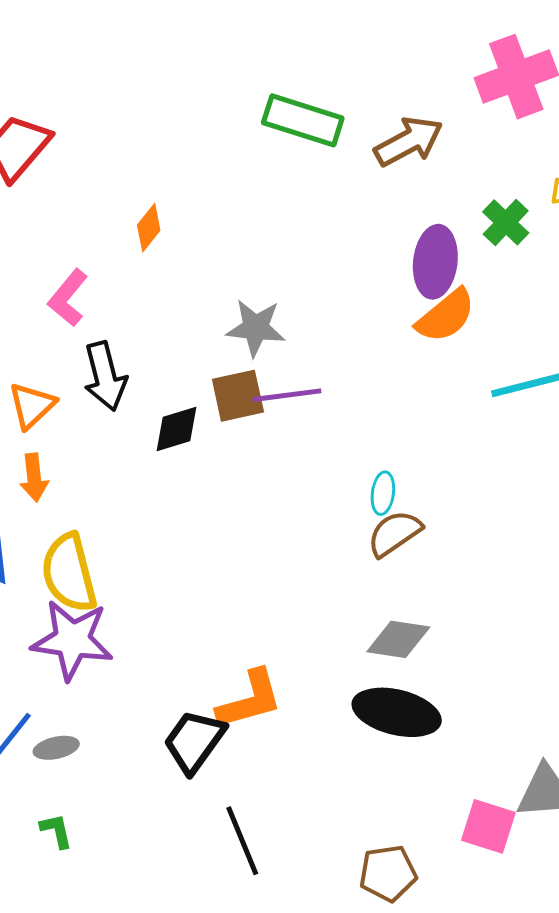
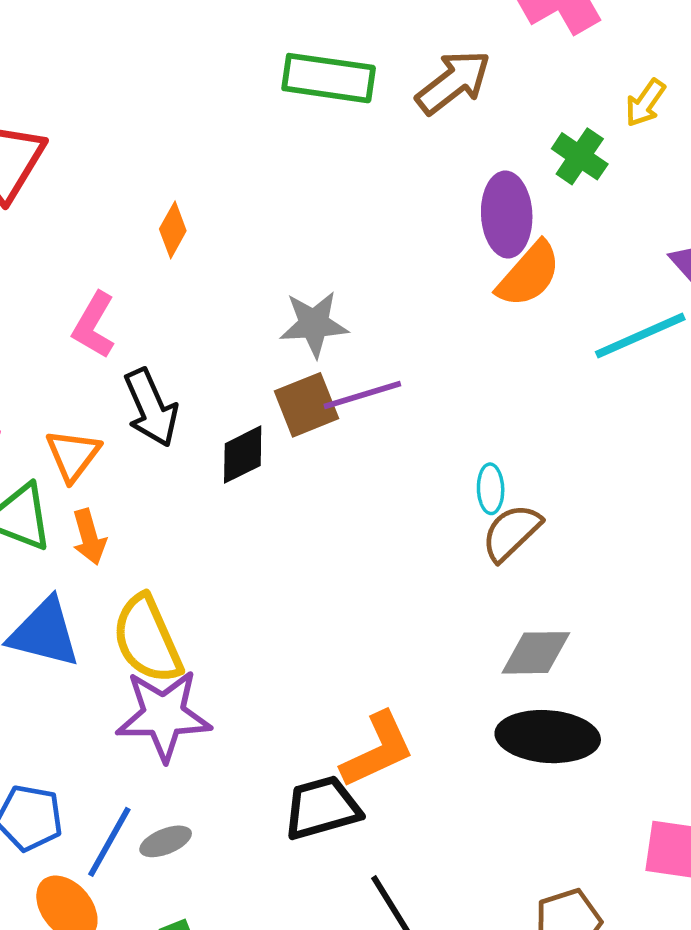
black trapezoid: (194, 741) -> (322, 808), turned 48

